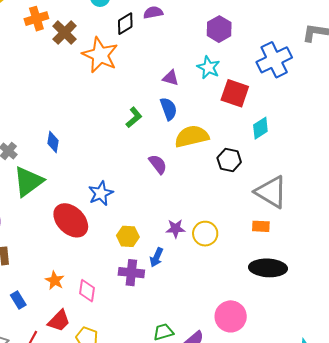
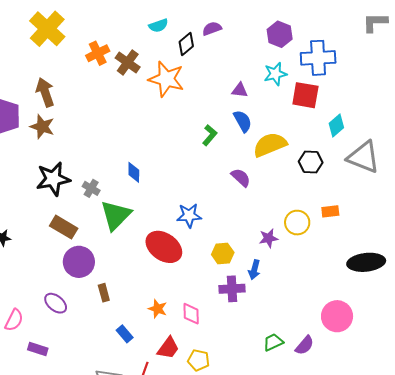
blue cross: (274, 60) -> (318, 58), moved, turned 32
cyan star: (208, 67) -> (275, 74), turned -30
gray triangle: (271, 192) -> (363, 157), moved
blue star: (101, 193) -> (189, 215), turned 30
orange rectangle: (261, 226) -> (330, 211), moved
yellow circle: (205, 234) -> (297, 223), moved

